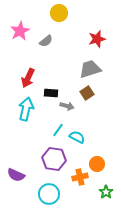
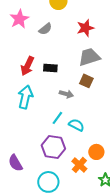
red star: (97, 39) -> (85, 28), moved
black rectangle: (51, 93) -> (50, 68), moved
brown square: (87, 93) -> (86, 81), turned -32
purple semicircle: (16, 175) -> (15, 163), turned 36
orange cross: (80, 177) -> (79, 165), turned -35

